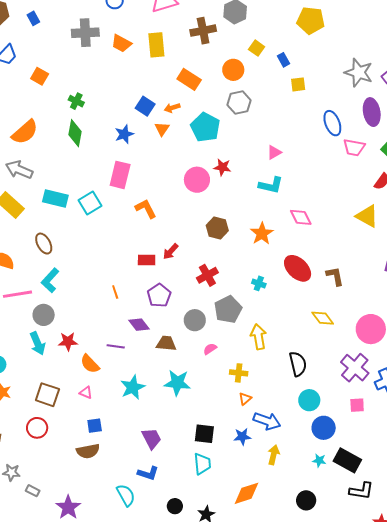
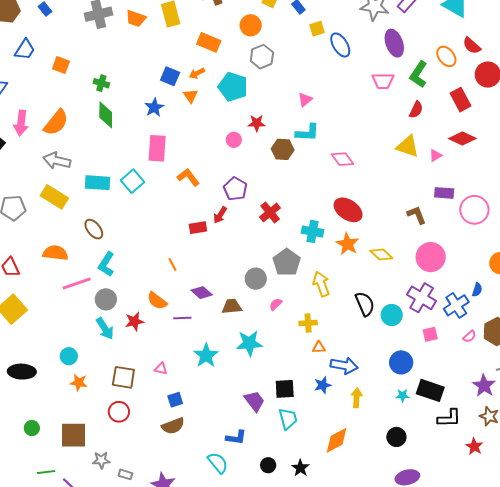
blue ellipse: (332, 123) -> (340, 45), moved
pink circle: (197, 180) -> (234, 140), size x0.6
brown hexagon: (217, 228) -> (283, 149), moved
orange star: (262, 234) -> (348, 244), moved
red cross: (207, 275) -> (270, 212), moved
brown L-shape: (335, 276) -> (417, 215), moved
cyan cross: (259, 283) -> (313, 231), size x1.5
purple pentagon: (159, 295) -> (235, 189), moved
orange semicircle: (90, 364) -> (157, 301), moved
orange triangle: (245, 399) -> (319, 347), turned 48
cyan circle: (309, 400) -> (392, 315), moved
purple trapezoid: (152, 438) -> (255, 401), moved

